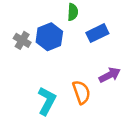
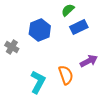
green semicircle: (73, 12) -> (68, 10), moved, turned -136
gray cross: (22, 40) -> (12, 47), moved

